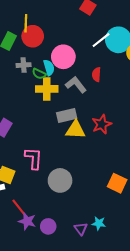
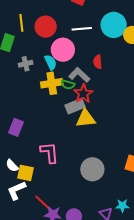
red circle: (33, 36) -> (46, 27), moved
white line: (101, 40) -> (82, 29), moved, turned 42
green semicircle: (39, 74) -> (68, 84), moved
red star: (102, 124) -> (83, 94), moved
gray circle: (60, 180) -> (92, 169), moved

